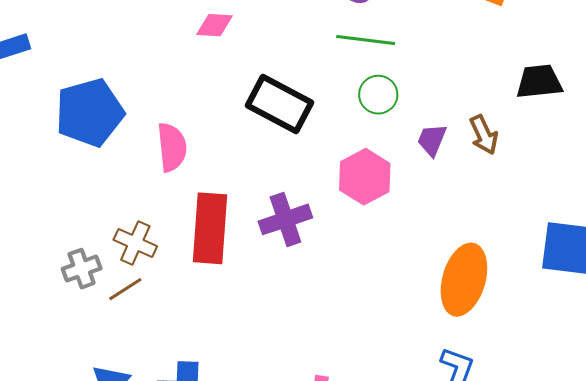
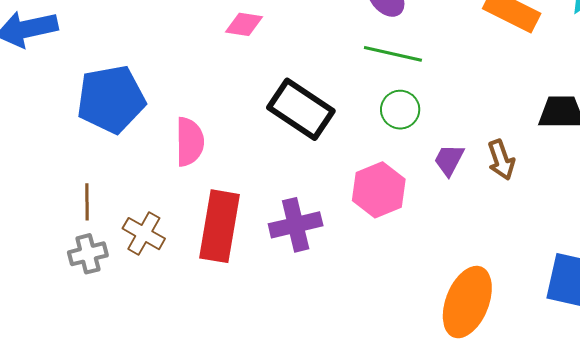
brown line: (125, 289) -> (87, 202), moved, turned -63

